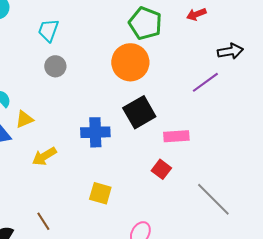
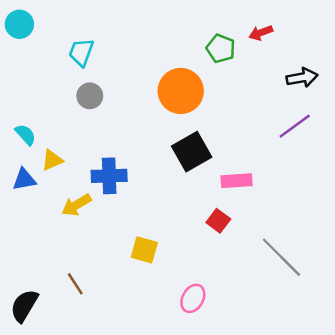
green pentagon: (145, 23) -> (221, 49), moved, size x0.7
purple line: (205, 82) -> (295, 126), moved
blue cross: (95, 132) -> (109, 176), moved

